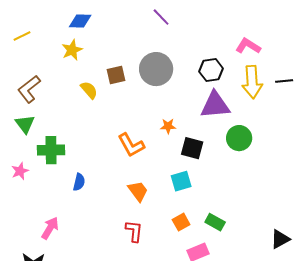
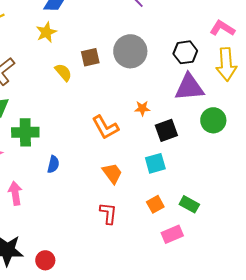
black square: (192, 148) -> (166, 130), turned -35
pink arrow: (50, 228) -> (15, 193), moved, turned -40

